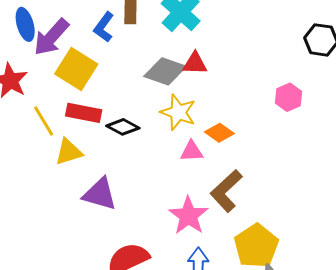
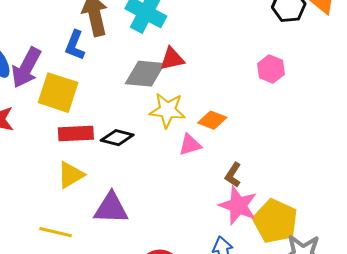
yellow line: (44, 121) -> (56, 232), moved, turned -32
brown L-shape: (226, 191) -> (233, 175), size x0.6
pink star: (188, 216) -> (238, 206), moved

